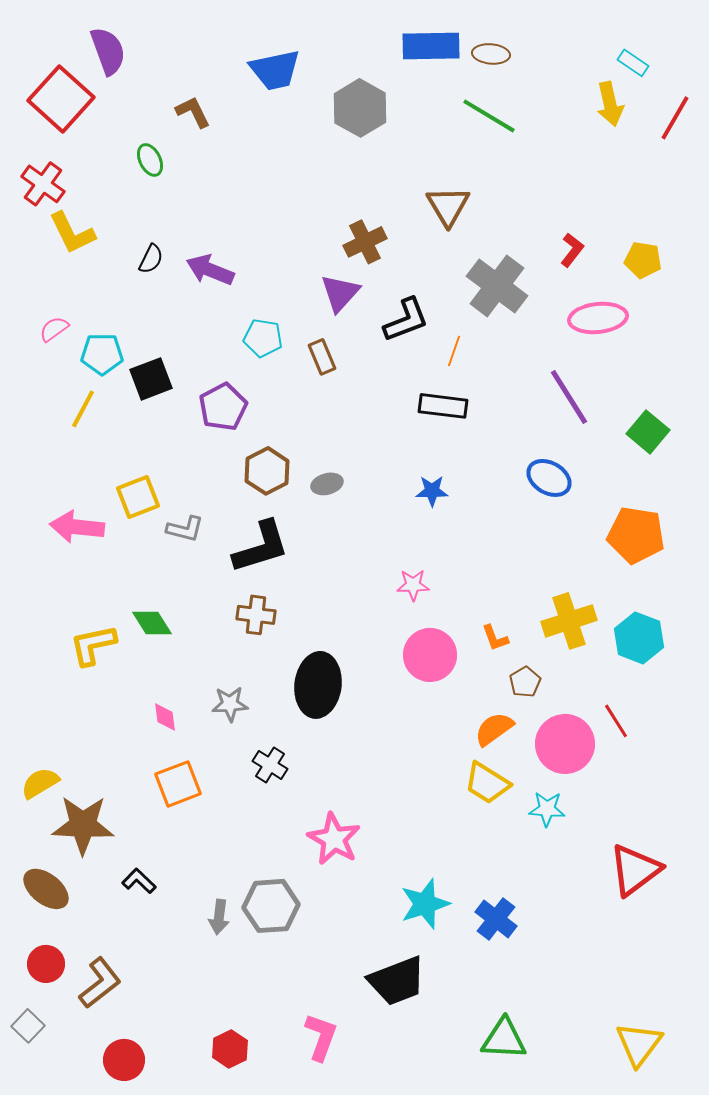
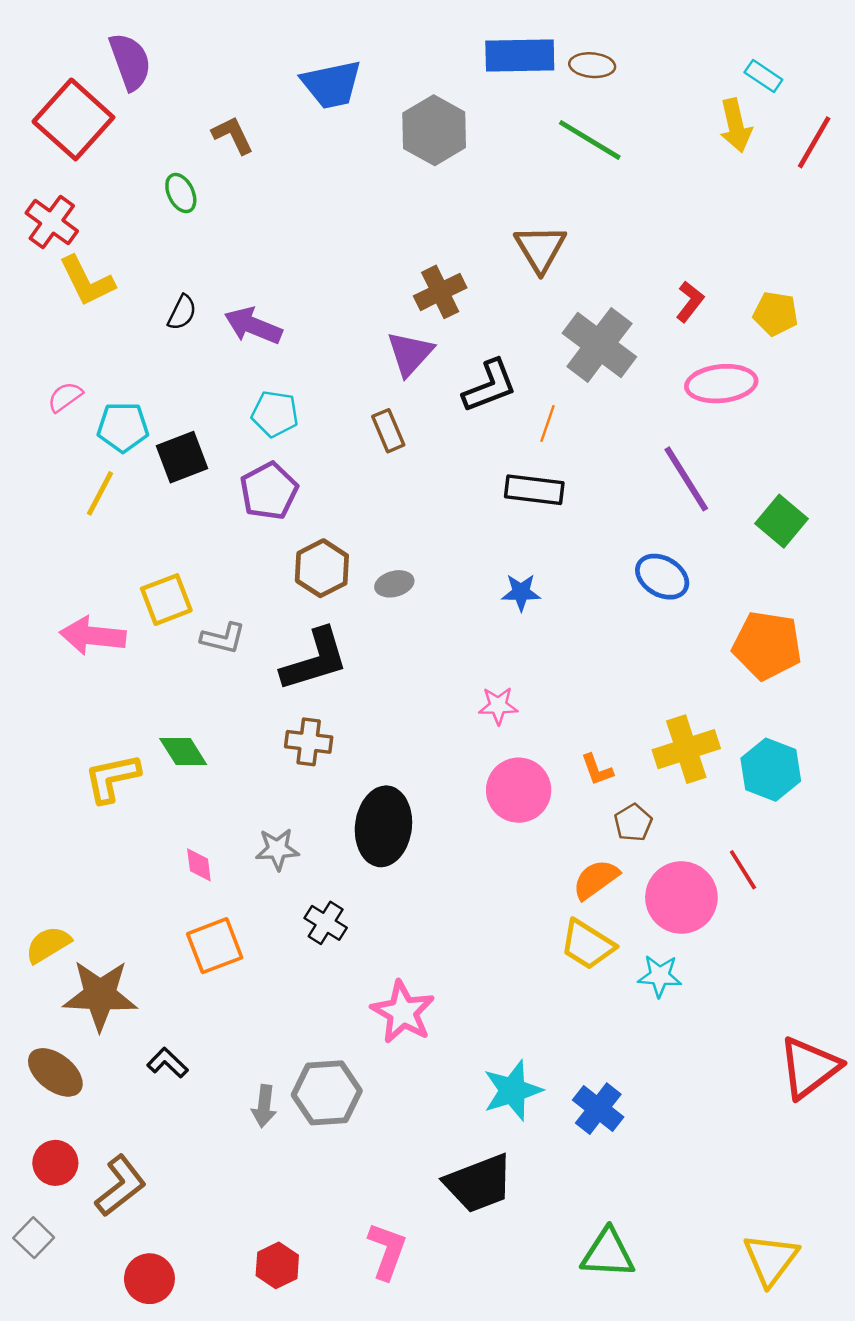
cyan pentagon: (263, 338) -> (275, 414), moved
red triangle: (635, 870) -> (809, 1068), moved

